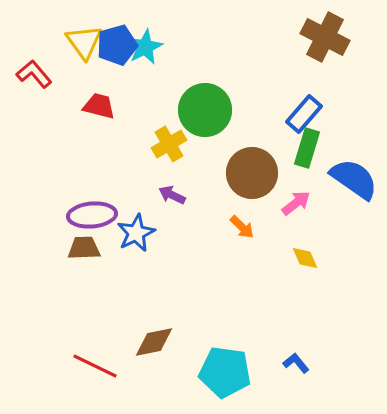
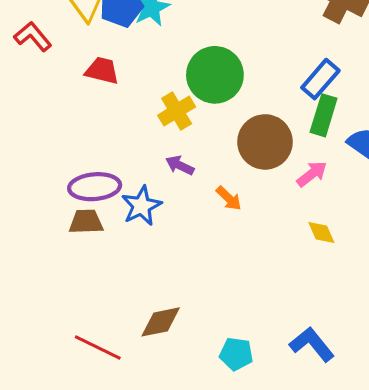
orange arrow: (242, 227) -> (229, 198), moved
blue L-shape: (296, 363) -> (312, 344), size x1.6
cyan pentagon: (225, 372) -> (236, 354), size x0.6

